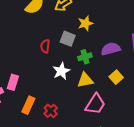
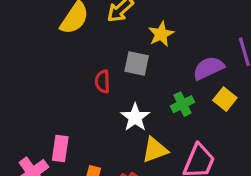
green cross: (85, 57) -> (182, 104), moved
yellow square: (116, 77) -> (225, 99), moved
yellow triangle: (85, 80) -> (155, 150), moved

